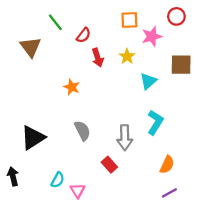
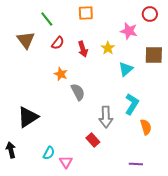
orange square: (129, 20) -> (86, 13), moved
red semicircle: (84, 35) -> (58, 43), moved
pink star: (152, 36) -> (129, 31), turned 30
gray semicircle: (82, 131) -> (78, 92), moved
orange semicircle: (167, 165) -> (146, 127), moved, turned -42
purple line: (169, 193) -> (136, 164), moved, turned 32

